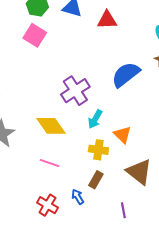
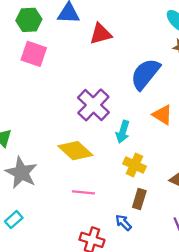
red triangle: (107, 20) -> (101, 34), moved
orange triangle: (122, 135) -> (162, 115), moved
yellow cross: (98, 150) -> (134, 165), turned 30

